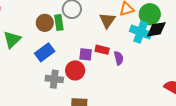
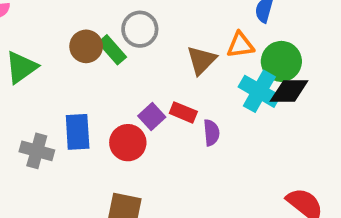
green rectangle: (59, 22) -> (112, 50), turned -42
blue rectangle: (45, 52) -> (78, 132), moved, turned -66
purple square: (86, 54) -> (152, 116), turned 32
gray cross: (54, 79) -> (37, 151), moved

